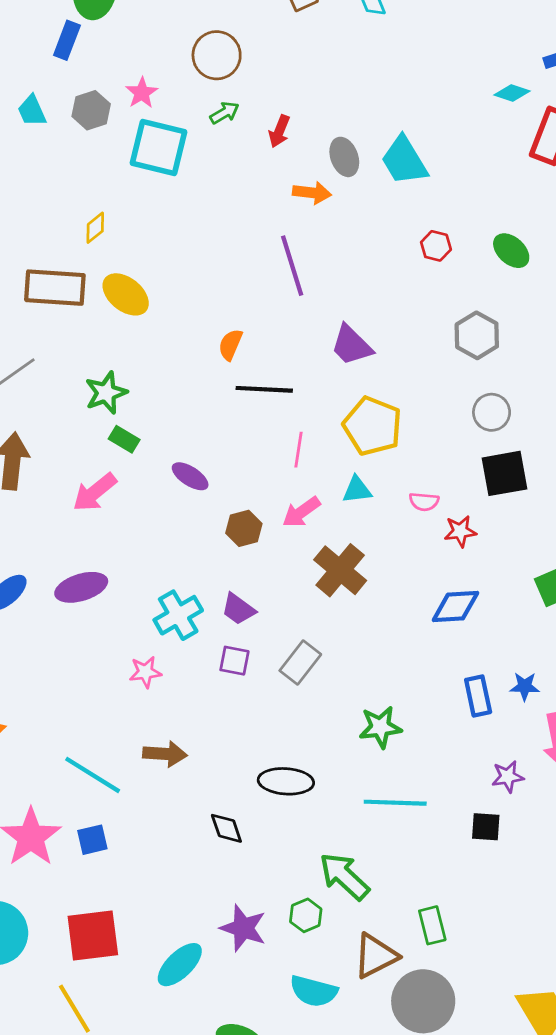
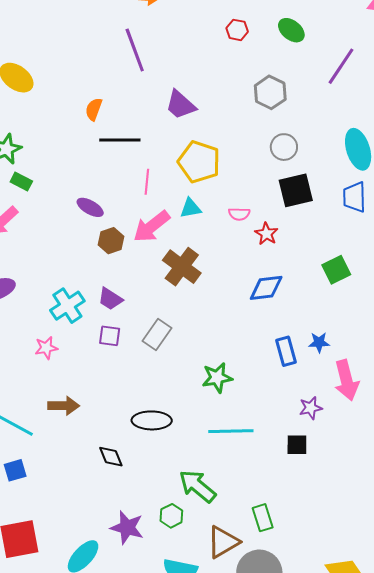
purple ellipse: (190, 476) -> (90, 207), moved
pink arrow: (301, 512) -> (152, 226), size x1.4
red star: (460, 531) -> (266, 234), turned -30

